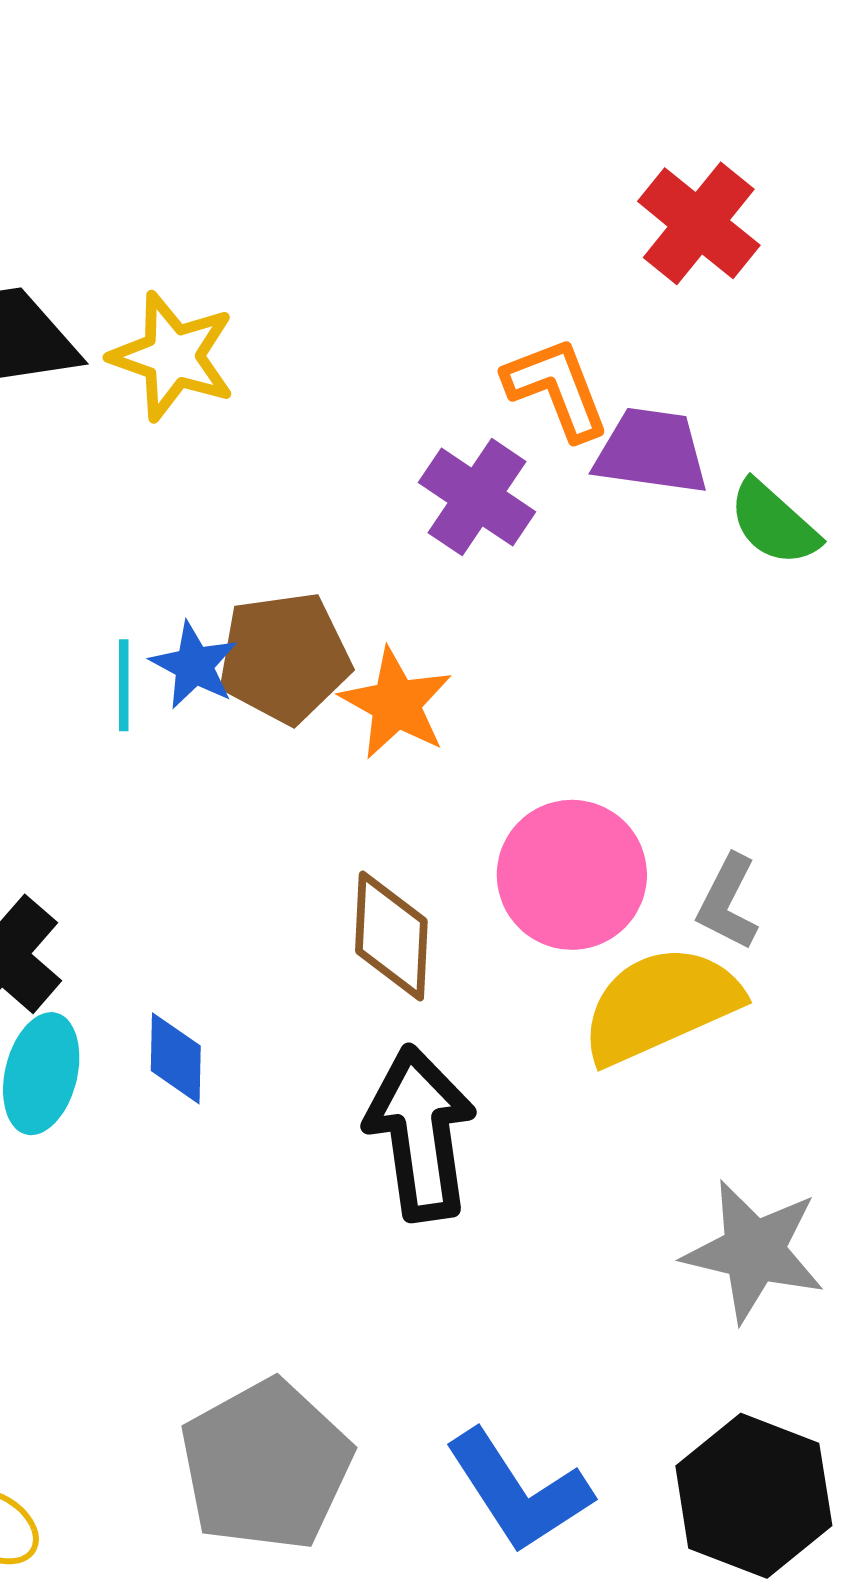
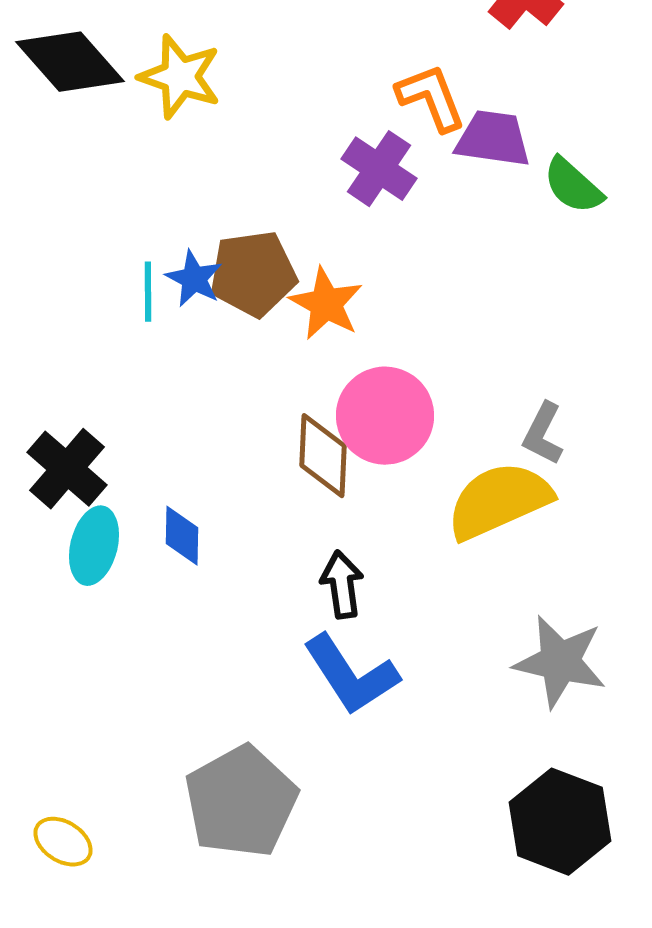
pink circle: (572, 875) -> (385, 416), moved
black arrow: (420, 1133) -> (342, 585), size x0.6
blue L-shape: (518, 1491) -> (351, 675), moved

